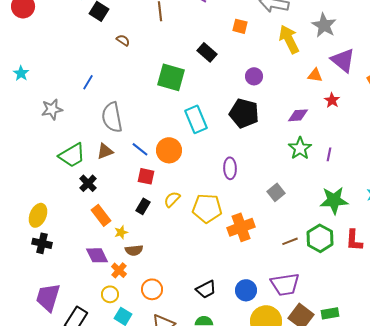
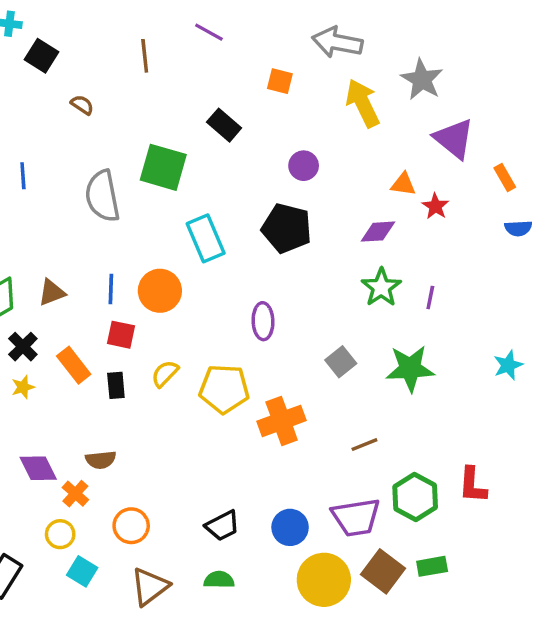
orange triangle: (315, 75) -> (403, 184), moved
blue line: (88, 82) -> (23, 176), turned -35
gray semicircle: (112, 117) -> (102, 196), moved
blue line: (140, 149) -> (111, 289), turned 54
green star: (334, 200) -> (410, 369), moved
black rectangle: (143, 206) -> (116, 385), turned -35
orange rectangle: (101, 215) -> (74, 365), moved
yellow star: (121, 232) -> (23, 387), moved
green hexagon: (320, 238) -> (415, 497), moved
red L-shape: (354, 240) -> (473, 485), moved

